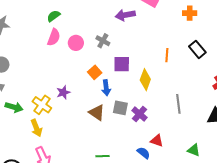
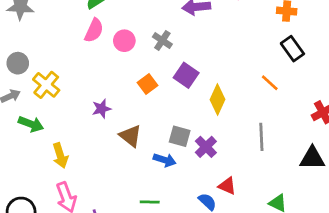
black rectangle: (197, 49) -> (292, 49), moved
orange line: (167, 55) -> (270, 83), moved, turned -56
purple square: (122, 64) -> (186, 75), turned 30
blue arrow: (106, 88) -> (165, 160), moved, turned -70
yellow cross: (42, 105) -> (46, 85), moved
brown triangle: (97, 113) -> (130, 136), moved

